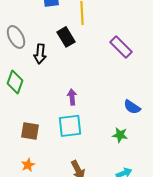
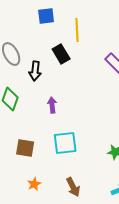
purple arrow: (72, 97) -> (52, 105), moved
orange star: (28, 165) -> (34, 184), moved

